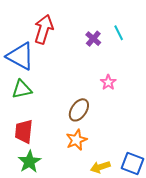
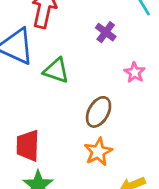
purple cross: (93, 39) -> (106, 32), moved
green triangle: (22, 89) -> (56, 71), moved, turned 35

